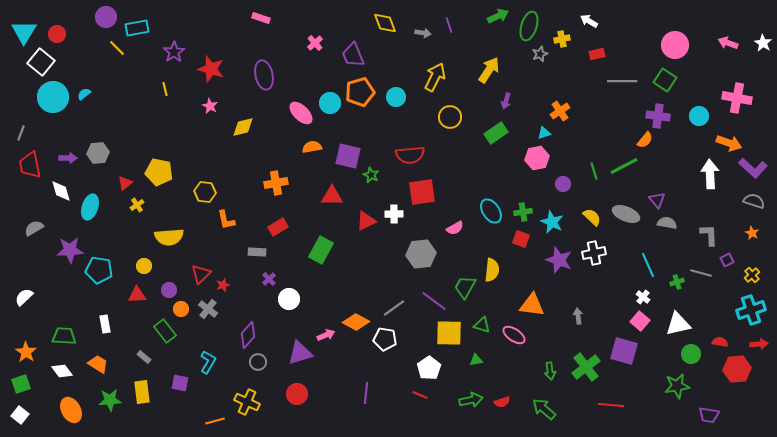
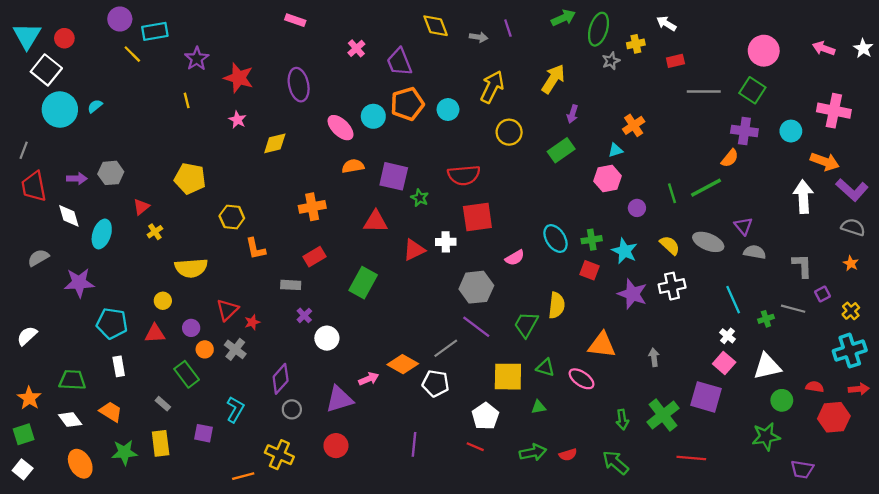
yellow pentagon: (159, 172) -> (190, 179), moved
cyan pentagon: (99, 270) -> (112, 323), moved
purple line: (434, 301) -> (476, 327), moved

